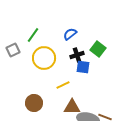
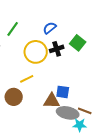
yellow circle: (44, 58) -> (36, 52), moved
blue square: (83, 67) -> (63, 92), moved
yellow line: (63, 85) -> (27, 79), moved

